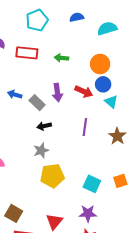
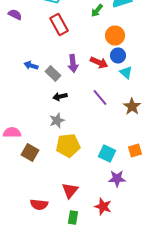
red rectangle: (27, 53) -> (59, 24), moved, turned 55
green arrow: (61, 58) -> (97, 10), moved, turned -56
purple line: (85, 127) -> (100, 98), turned -48
brown square: (14, 213) -> (30, 152), moved
purple star: (88, 213) -> (117, 178), moved

